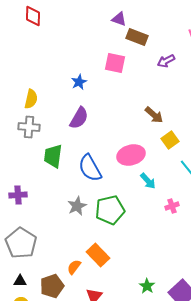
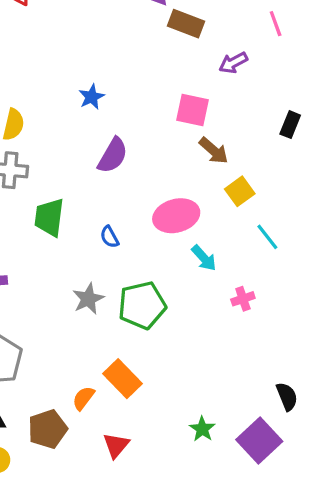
pink square: (115, 63) -> (192, 110), moved
purple semicircle: (79, 118) -> (113, 155), moved
blue semicircle: (90, 168) -> (109, 237), size x0.5

